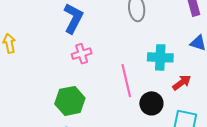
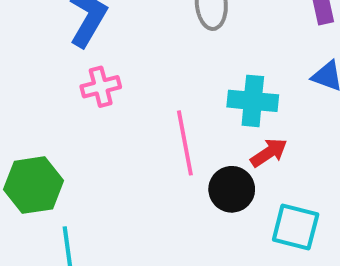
red arrow: (182, 83) -> (269, 153), moved
green hexagon: (70, 101) -> (33, 185), moved

